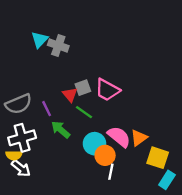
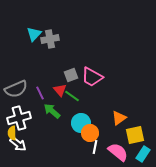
gray cross: (58, 46) -> (50, 39), turned -30
red triangle: (70, 95) -> (60, 90), moved
pink semicircle: (119, 137) -> (118, 152), moved
yellow semicircle: (14, 155) -> (12, 133), turned 88
yellow square: (158, 158) -> (135, 135), turned -30

